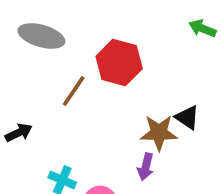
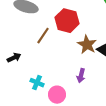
brown star: (159, 133) -> (87, 45), moved, turned 30

